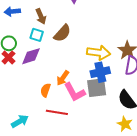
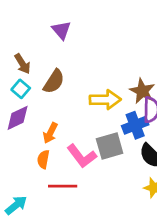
cyan square: (37, 35) -> (21, 89), turned 32
blue cross: (100, 72) -> (135, 125), moved
orange arrow: (63, 78) -> (50, 133), moved

